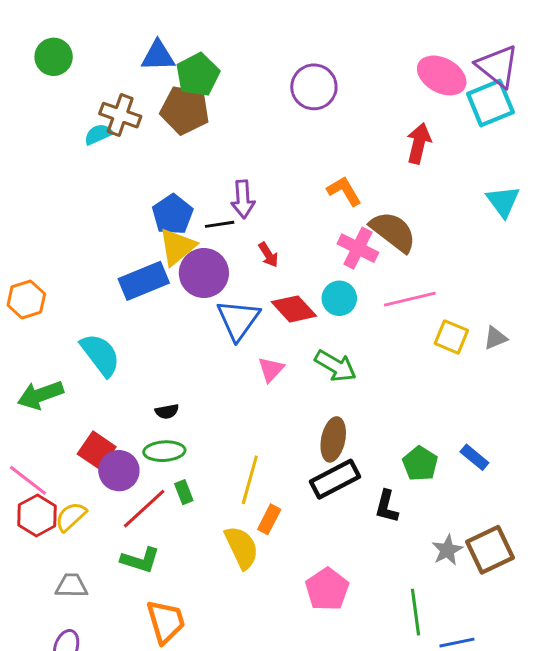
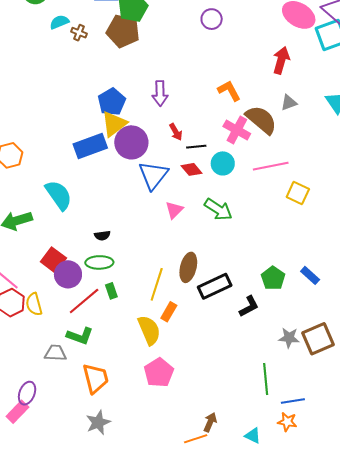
purple circle: (314, 87) -> (212, 19), size x0.7
brown cross: (120, 115) -> (79, 33), size x0.6
cyan semicircle: (98, 134) -> (59, 22), moved
black line: (220, 224) -> (196, 147), moved
red diamond: (294, 309) -> (192, 169), size x0.7
gray triangle: (495, 338) -> (289, 103), moved
brown ellipse: (333, 439) -> (188, 267), moved
black L-shape: (387, 507) -> (249, 306), turned -135
yellow semicircle: (71, 517) -> (34, 304), turned -65
gray star: (447, 550) -> (289, 338), turned 30
gray trapezoid: (71, 586) -> (55, 353), moved
pink pentagon: (327, 589) -> (159, 372), moved

